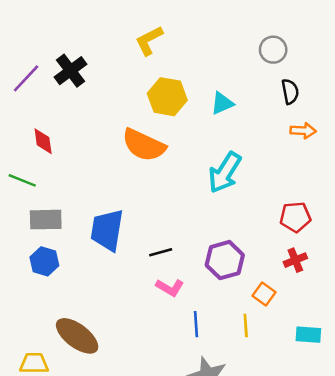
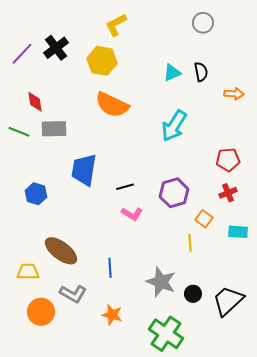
gray circle: (273, 50) -> (203, 23), moved
black semicircle: (290, 91) -> (201, 72), moved
yellow hexagon: (167, 97) -> (102, 61), moved
gray rectangle: (46, 220) -> (54, 129), moved
blue line: (196, 324) -> (110, 268), moved
cyan rectangle: (308, 335) -> (238, 232), moved

